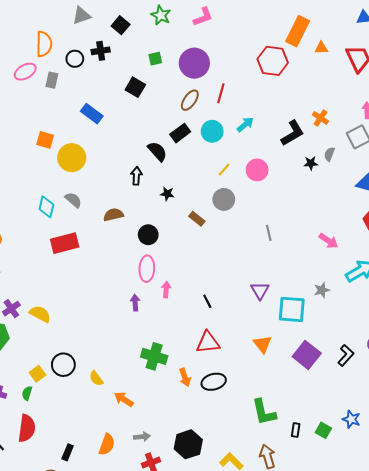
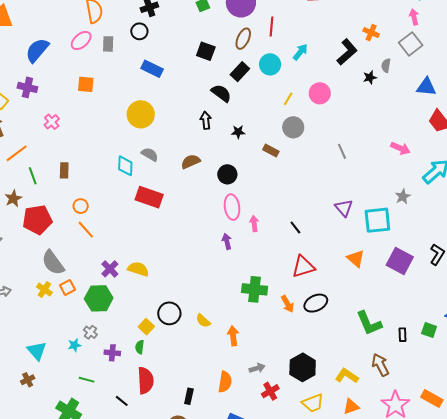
black circle: (75, 59) -> (139, 31), moved
black square: (135, 87) -> (206, 51), moved
orange square: (45, 140) -> (86, 84), moved
red rectangle: (65, 243) -> (149, 197), turned 44
orange arrow: (124, 399) -> (233, 336), turned 60

